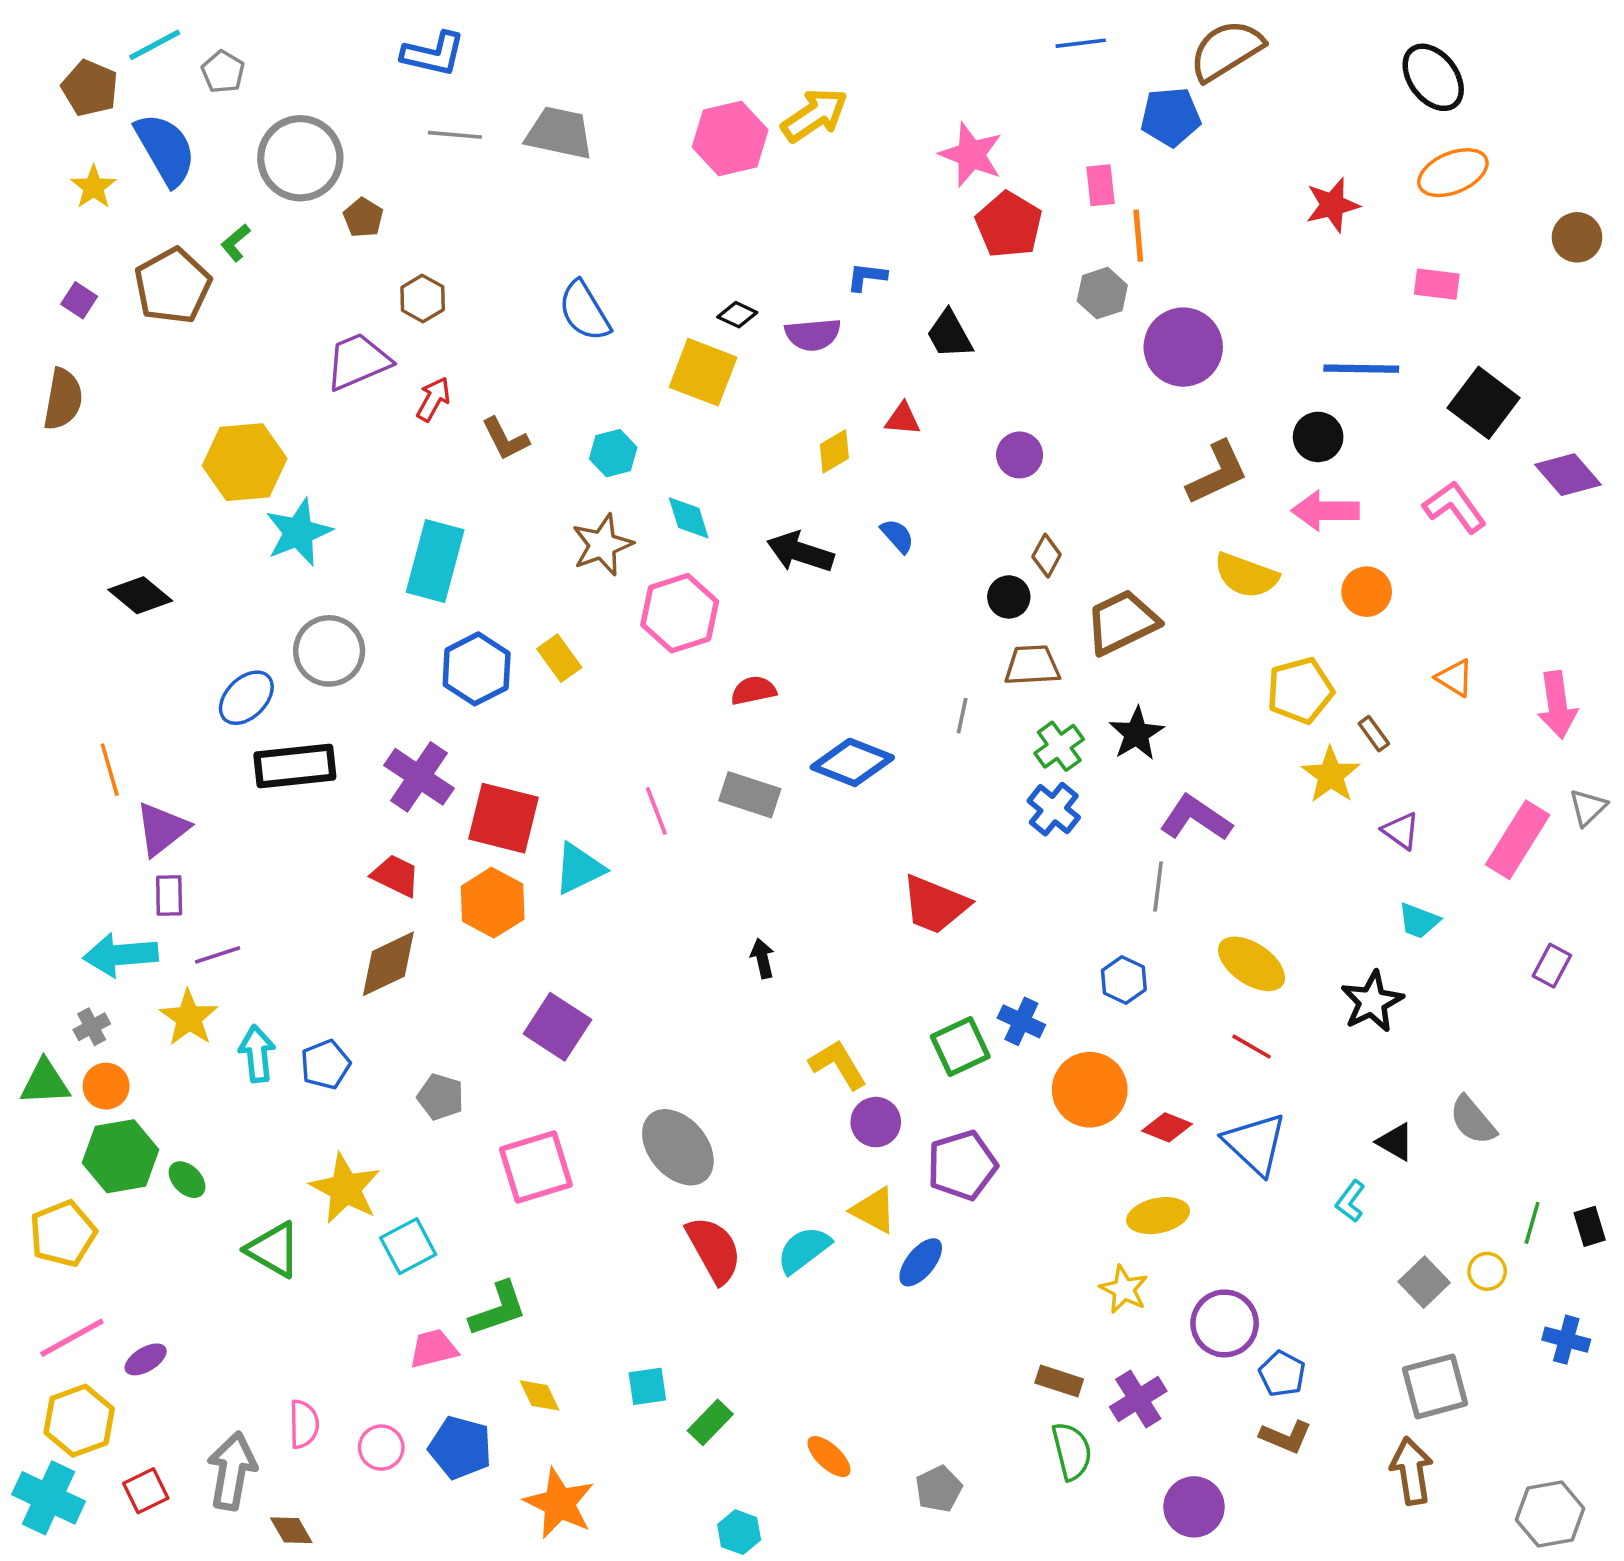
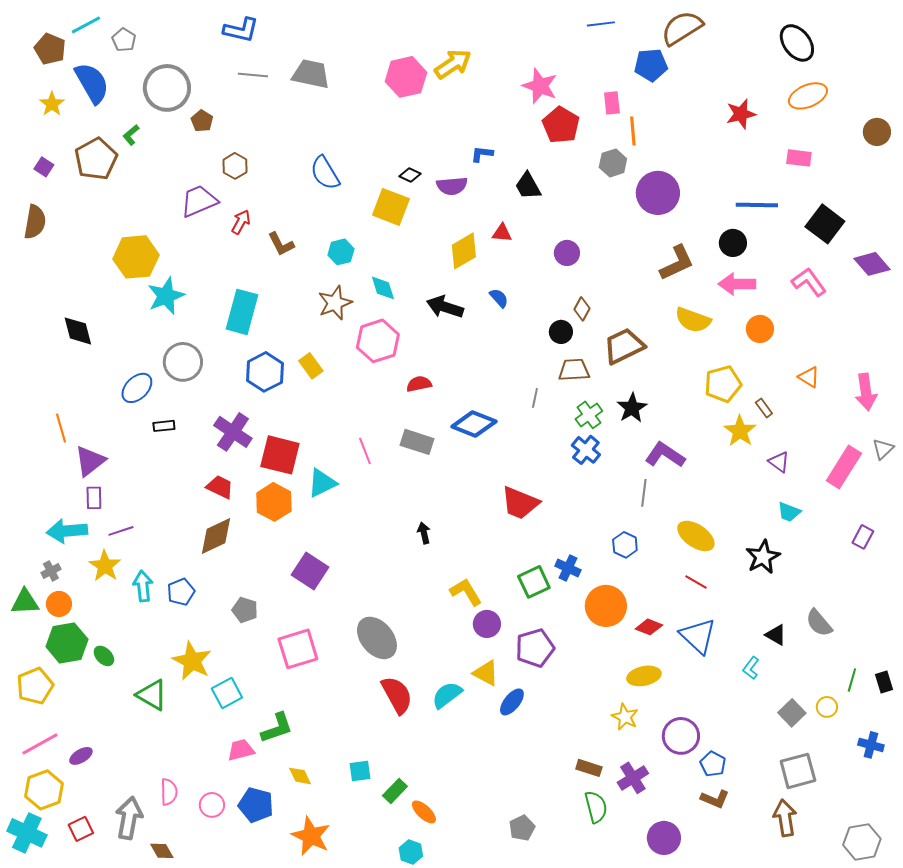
yellow diamond: (834, 451) -> (464, 251), size x1.5
black diamond: (140, 595) -> (78, 331), turned 36
black rectangle: (295, 766) -> (164, 426), size x0.5
orange ellipse: (829, 1457) -> (424, 812), moved

